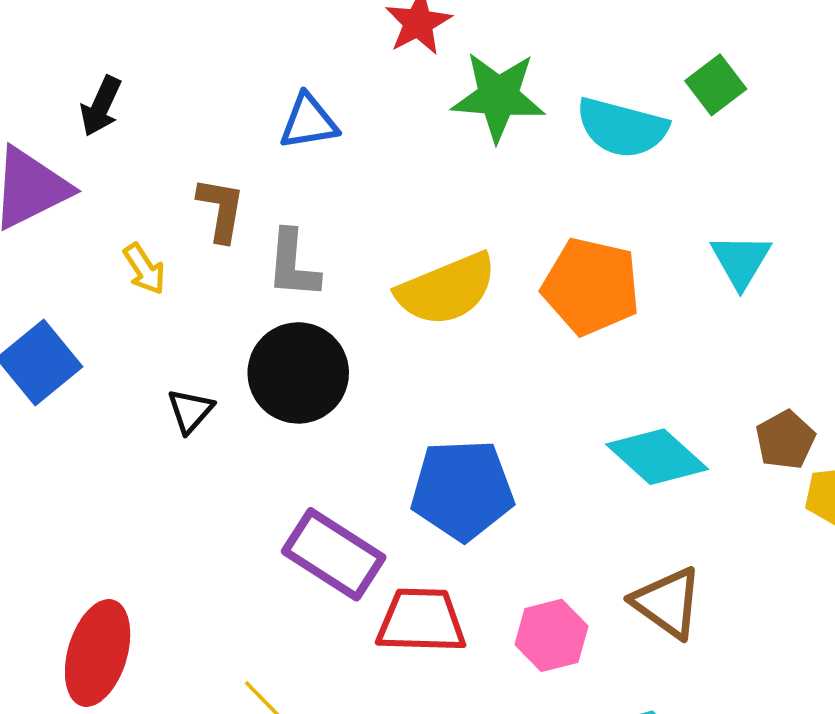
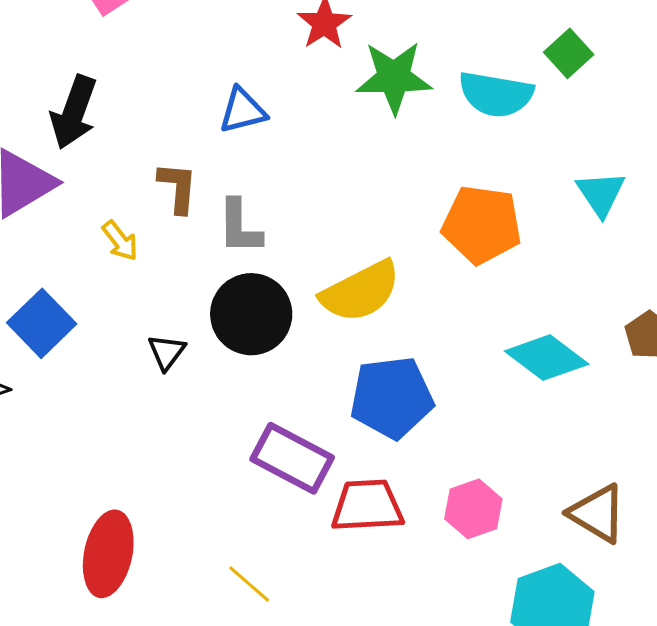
black arrow: (101, 106) -> (74, 112), size x1.5
yellow semicircle: (447, 289) -> (361, 291), moved
brown triangle: (667, 603) -> (597, 513), moved

